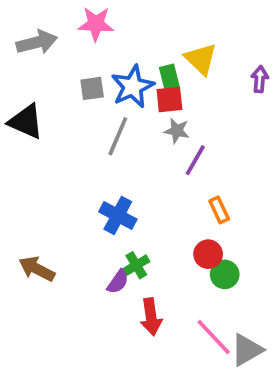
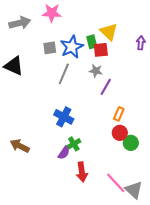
red square: (169, 99) -> (101, 50), moved
orange rectangle: (219, 210) -> (119, 114), turned 48
red circle: (208, 254) -> (120, 133), moved
green circle: (225, 274) -> (131, 143), moved
gray triangle: (247, 350) -> (134, 190), turned -48

